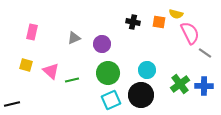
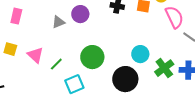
purple circle: (102, 44) -> (80, 14), moved
cyan circle: (147, 70) -> (140, 54), moved
green line: (72, 80) -> (56, 64), turned -32
cyan square: (111, 100) -> (74, 84), moved

